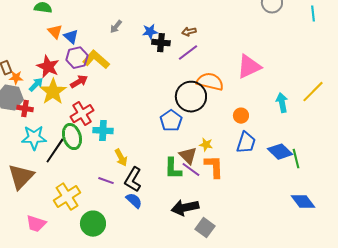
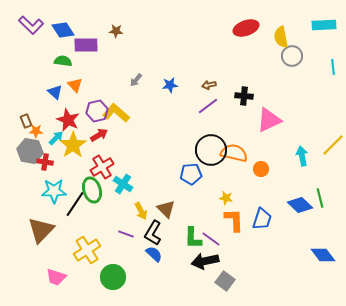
blue triangle: (71, 37) -> (55, 92), moved
black cross: (161, 43) -> (244, 96), moved
orange semicircle: (210, 82) -> (234, 153), moved
blue pentagon: (171, 121) -> (191, 174), turned 30
cyan cross: (103, 131) -> (123, 184), turned 30
blue trapezoid: (246, 143) -> (262, 219), moved
brown triangle: (188, 156) -> (166, 209), moved
green line: (296, 159) -> (320, 198), moved
green L-shape: (173, 169) -> (193, 238), moved
purple line: (191, 170) -> (211, 239), moved

